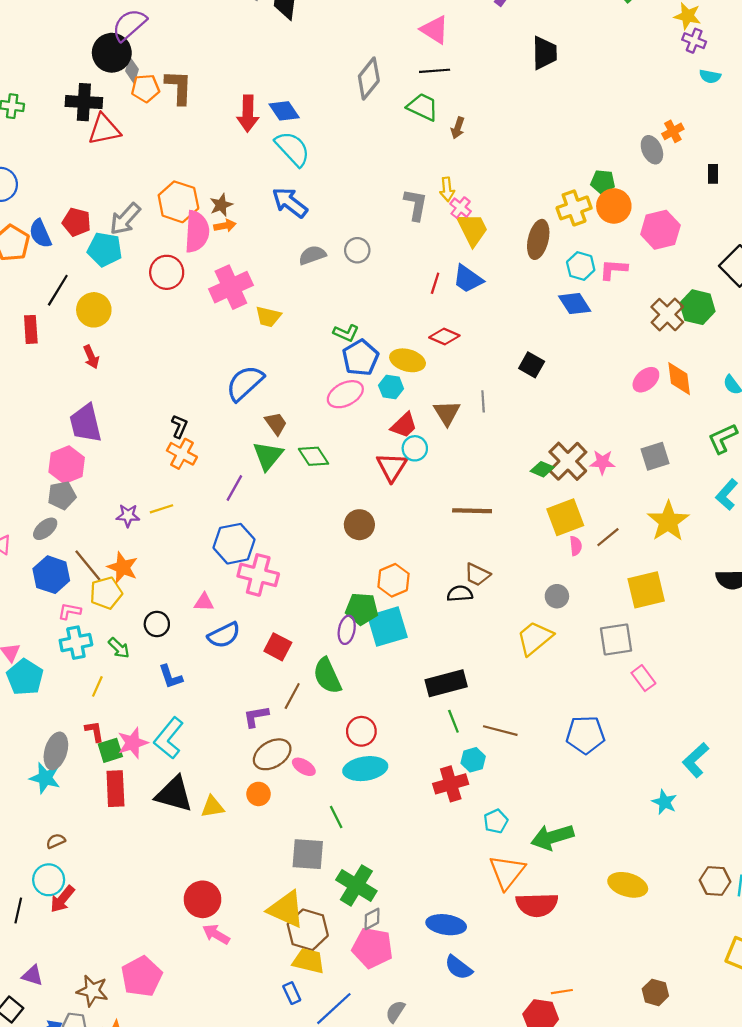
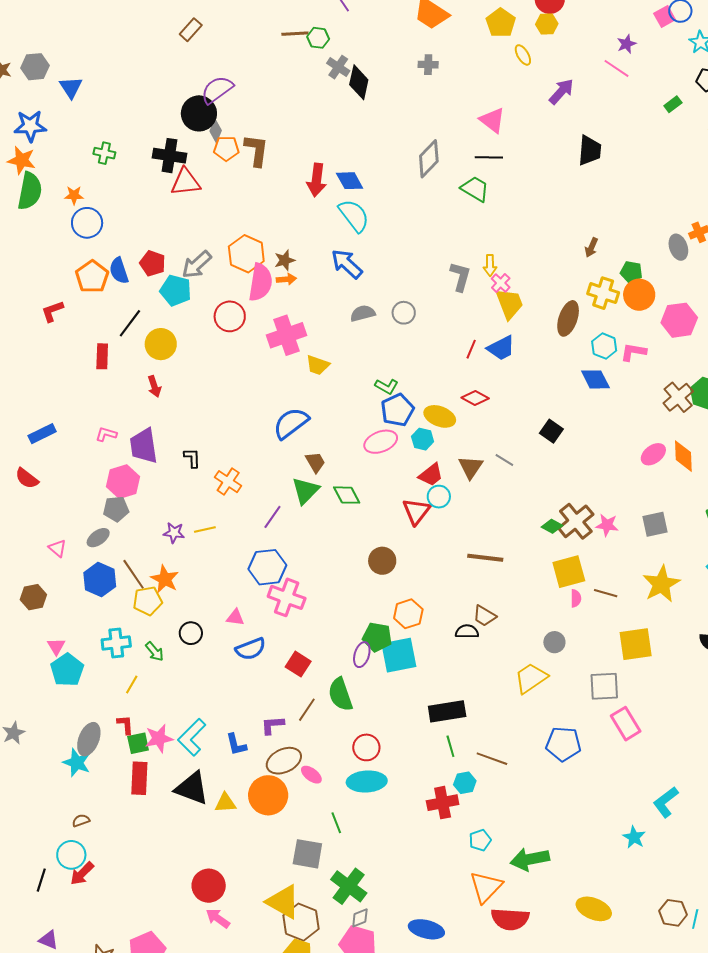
brown arrow: (458, 128) -> (591, 247), moved
yellow cross: (574, 208) -> (603, 293), turned 32
blue trapezoid: (468, 279) -> (501, 348), turned -68
gray line: (483, 401) -> (504, 460), turned -60
black L-shape: (179, 426) -> (192, 458), moved, turned -30
brown line: (608, 537) -> (606, 593), turned 50
pink L-shape: (70, 611) -> (106, 434), moved
blue L-shape: (171, 677) -> (236, 744), moved
pink rectangle: (643, 678) -> (626, 724), size x1.4
blue pentagon: (585, 735) -> (563, 744), moved
orange circle: (259, 794) -> (268, 795), size x1.8

